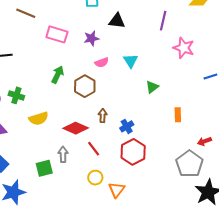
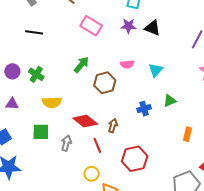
purple star: (91, 38) -> (128, 26), moved
brown arrow: (103, 116) -> (113, 126), moved
blue cross: (127, 126) -> (144, 109), moved
green square: (44, 168) -> (41, 132), moved

